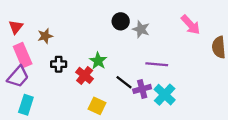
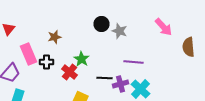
brown star: (45, 36) -> (54, 37), moved
pink rectangle: (23, 55) -> (28, 54), moved
black line: (124, 82) -> (104, 78), turned -35

